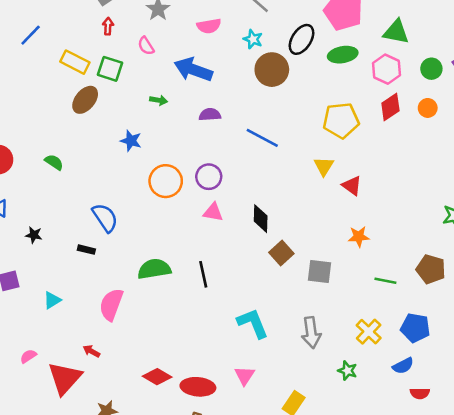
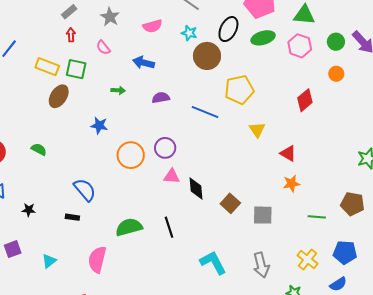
blue arrow: (193, 70) -> (144, 63), size x0.7
red diamond: (390, 107) -> (305, 100), moved
yellow pentagon: (341, 120) -> (239, 90), moved
red triangle: (352, 186) -> (288, 153), moved
black diamond: (261, 219) -> (196, 189), moved

